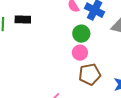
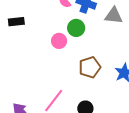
pink circle: (80, 53) -> (59, 41), moved

